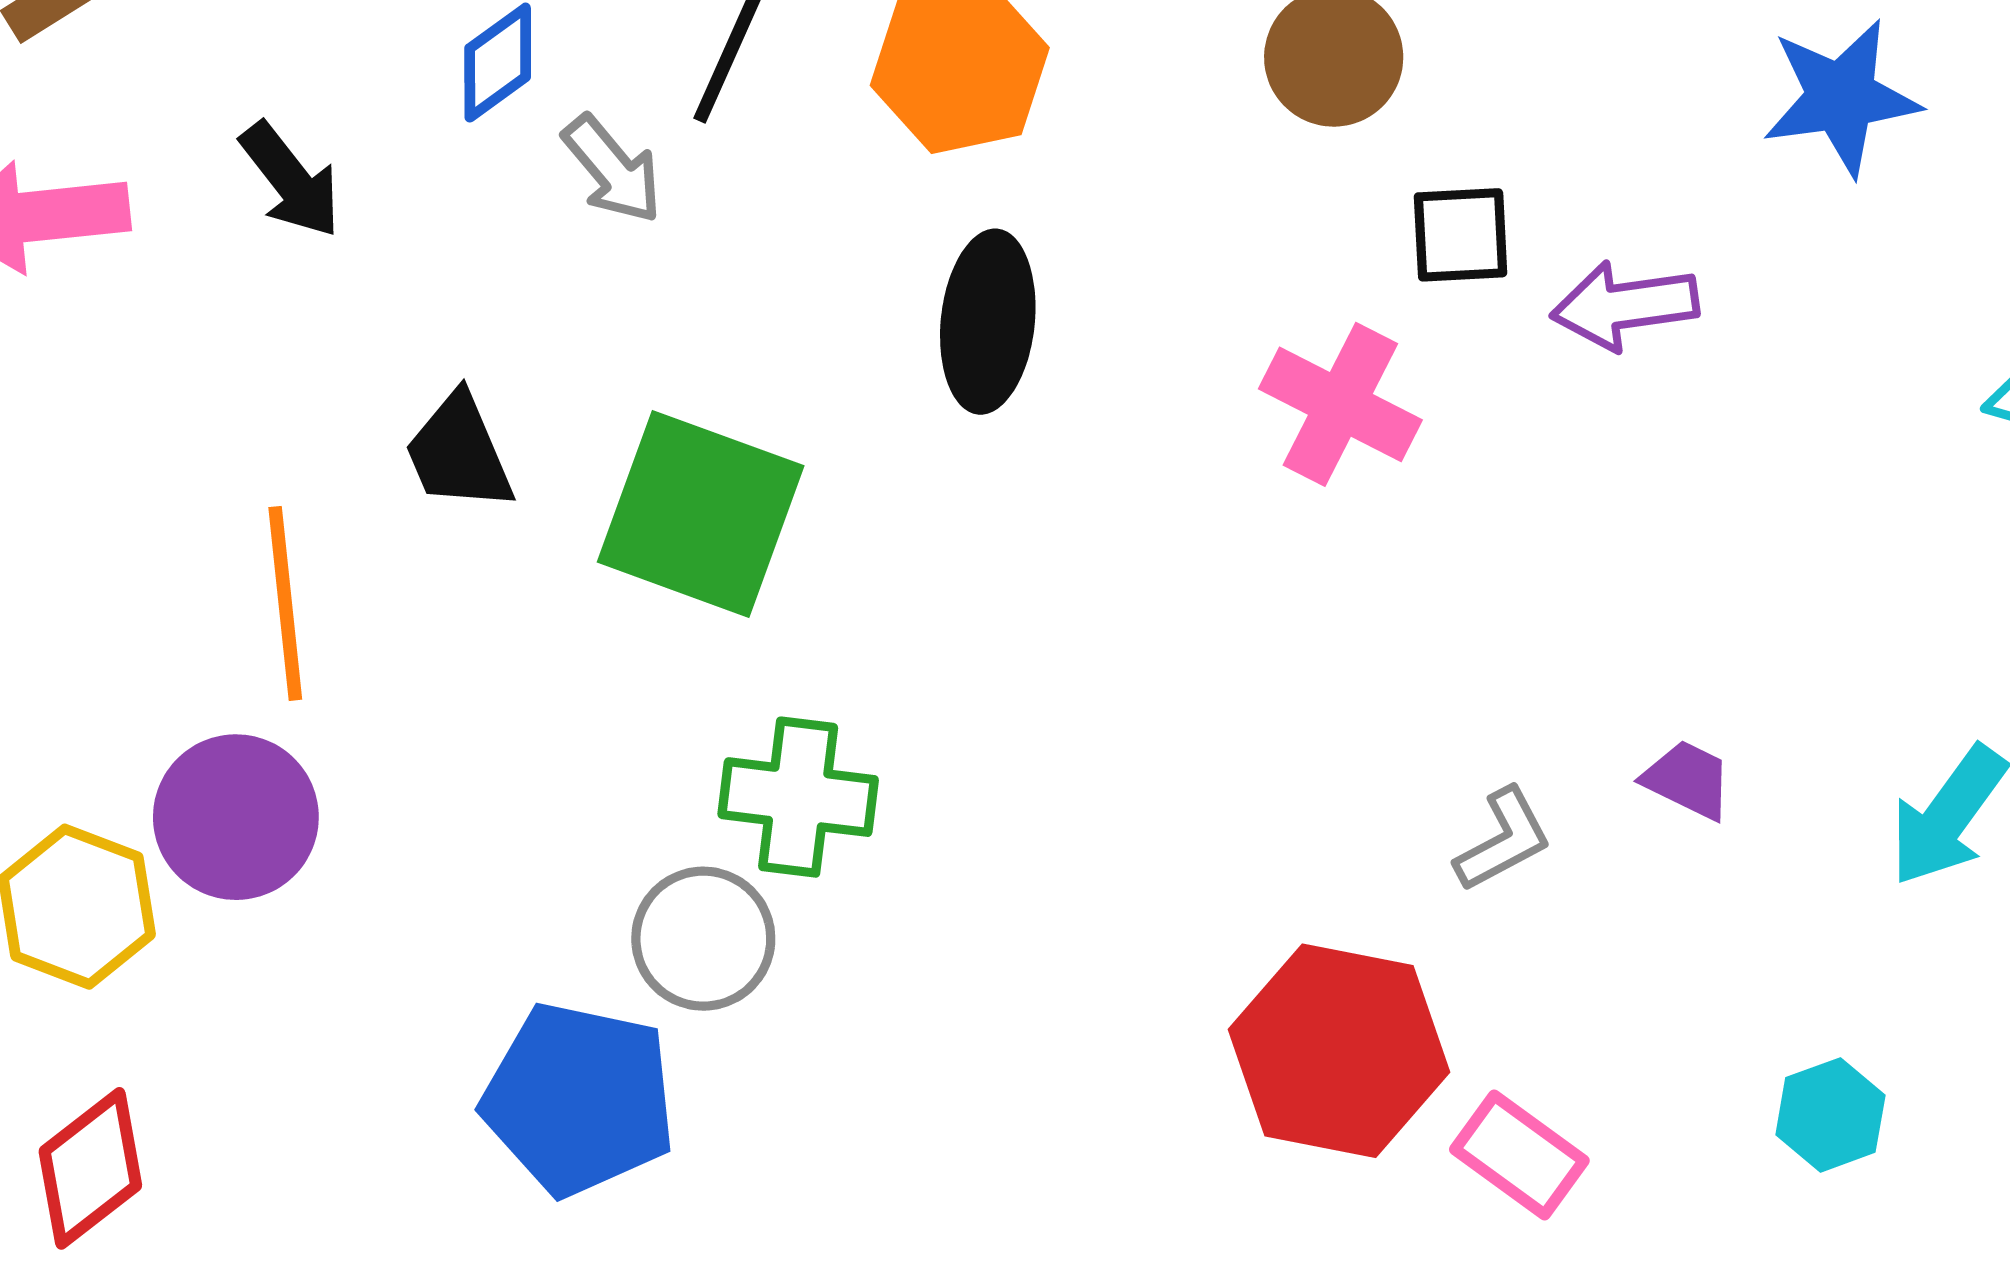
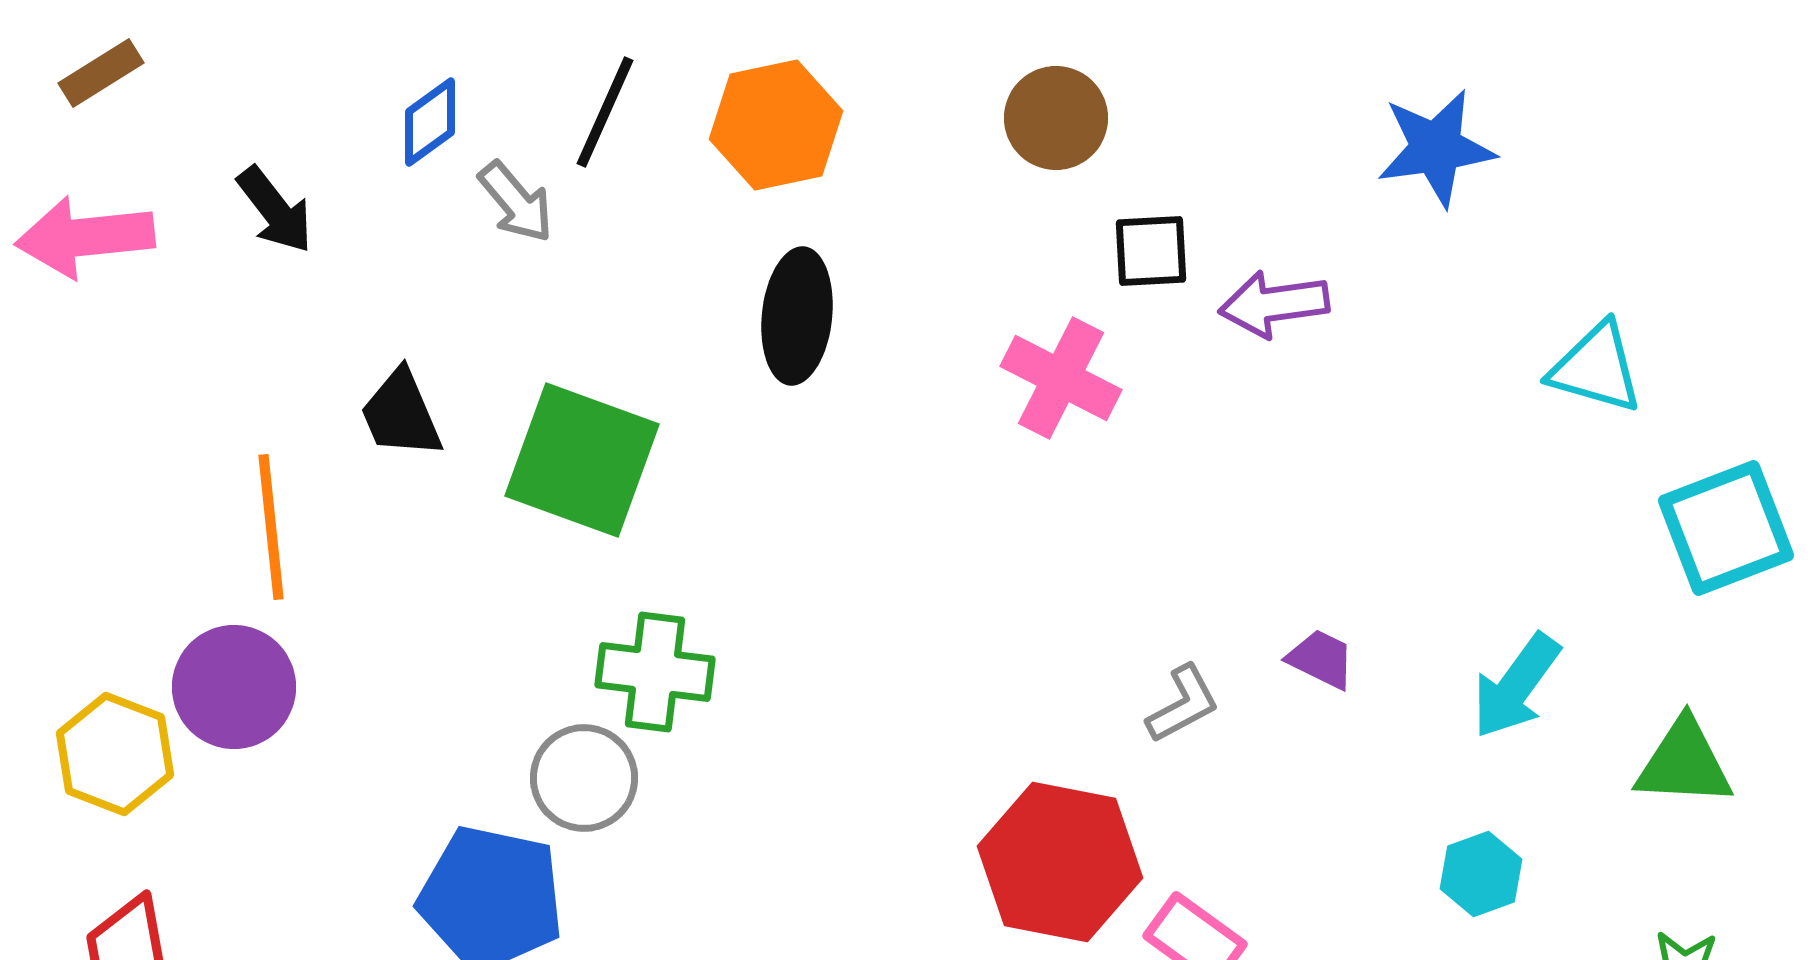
cyan hexagon: (1830, 1115) -> (1481, 874), moved

